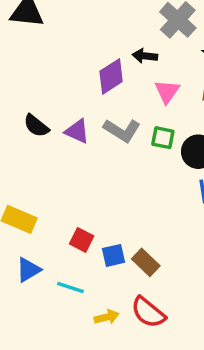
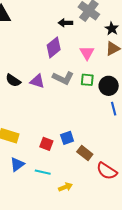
black arrow: (145, 56) -> (65, 23), moved
blue square: (113, 255) -> (67, 138), moved
red semicircle: (148, 312) -> (107, 171), moved

